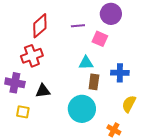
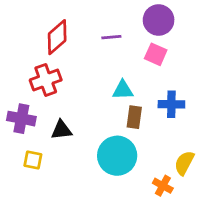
pink square: (100, 39) -> (156, 54), moved
yellow semicircle: (129, 104) -> (184, 163), moved

